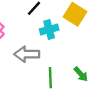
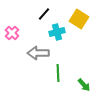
green arrow: (81, 74) -> (84, 85), moved

